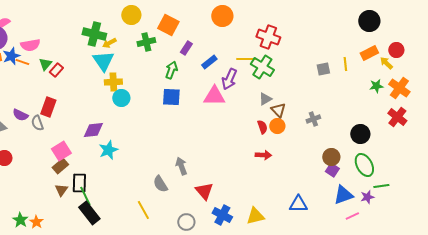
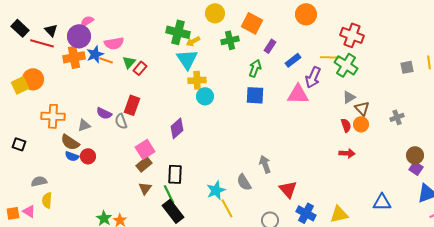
purple diamond: (93, 130) -> (177, 128), turned -35
cyan star: (108, 150) -> (216, 190), moved
black rectangle: (79, 183) -> (175, 174), moved

